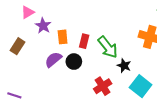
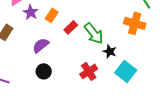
orange rectangle: (63, 37) -> (52, 15), moved, turned 40
red rectangle: (84, 41) -> (71, 27), turned 32
black circle: (74, 62) -> (44, 71), moved

